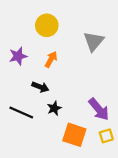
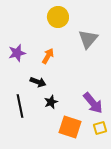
yellow circle: (47, 25) -> (58, 17), moved
black line: (21, 112) -> (20, 106), turned 55

